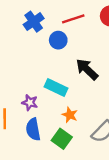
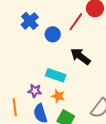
red line: (73, 19) -> (76, 22), moved, turned -30
orange star: (70, 115) -> (58, 96), moved

